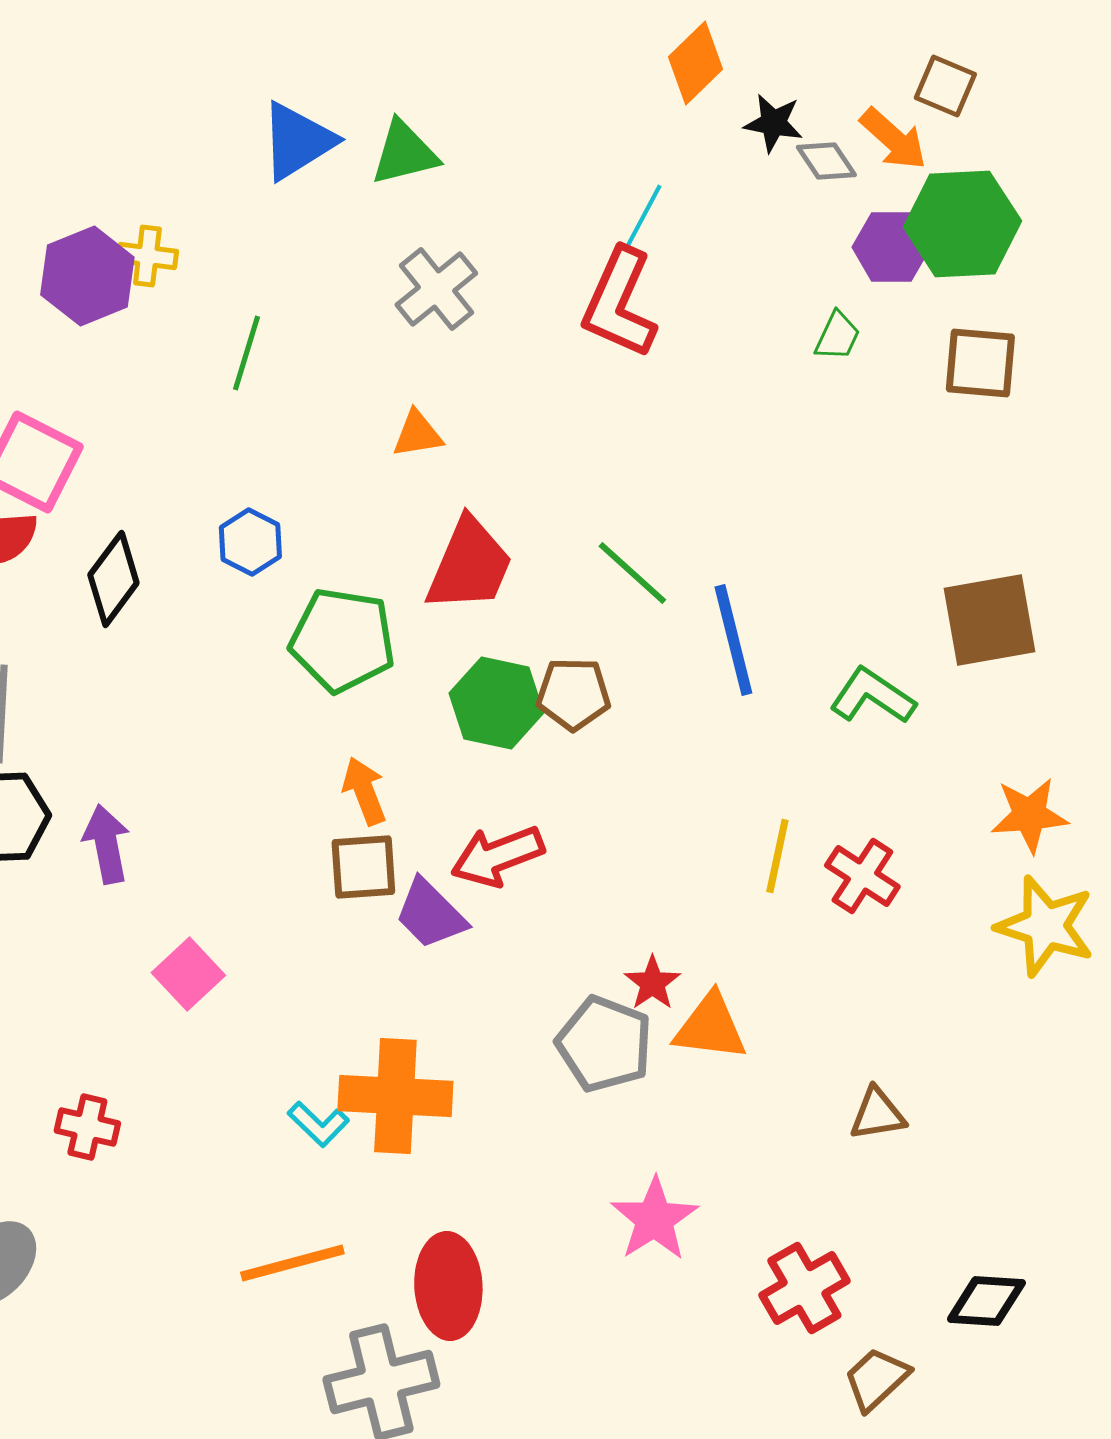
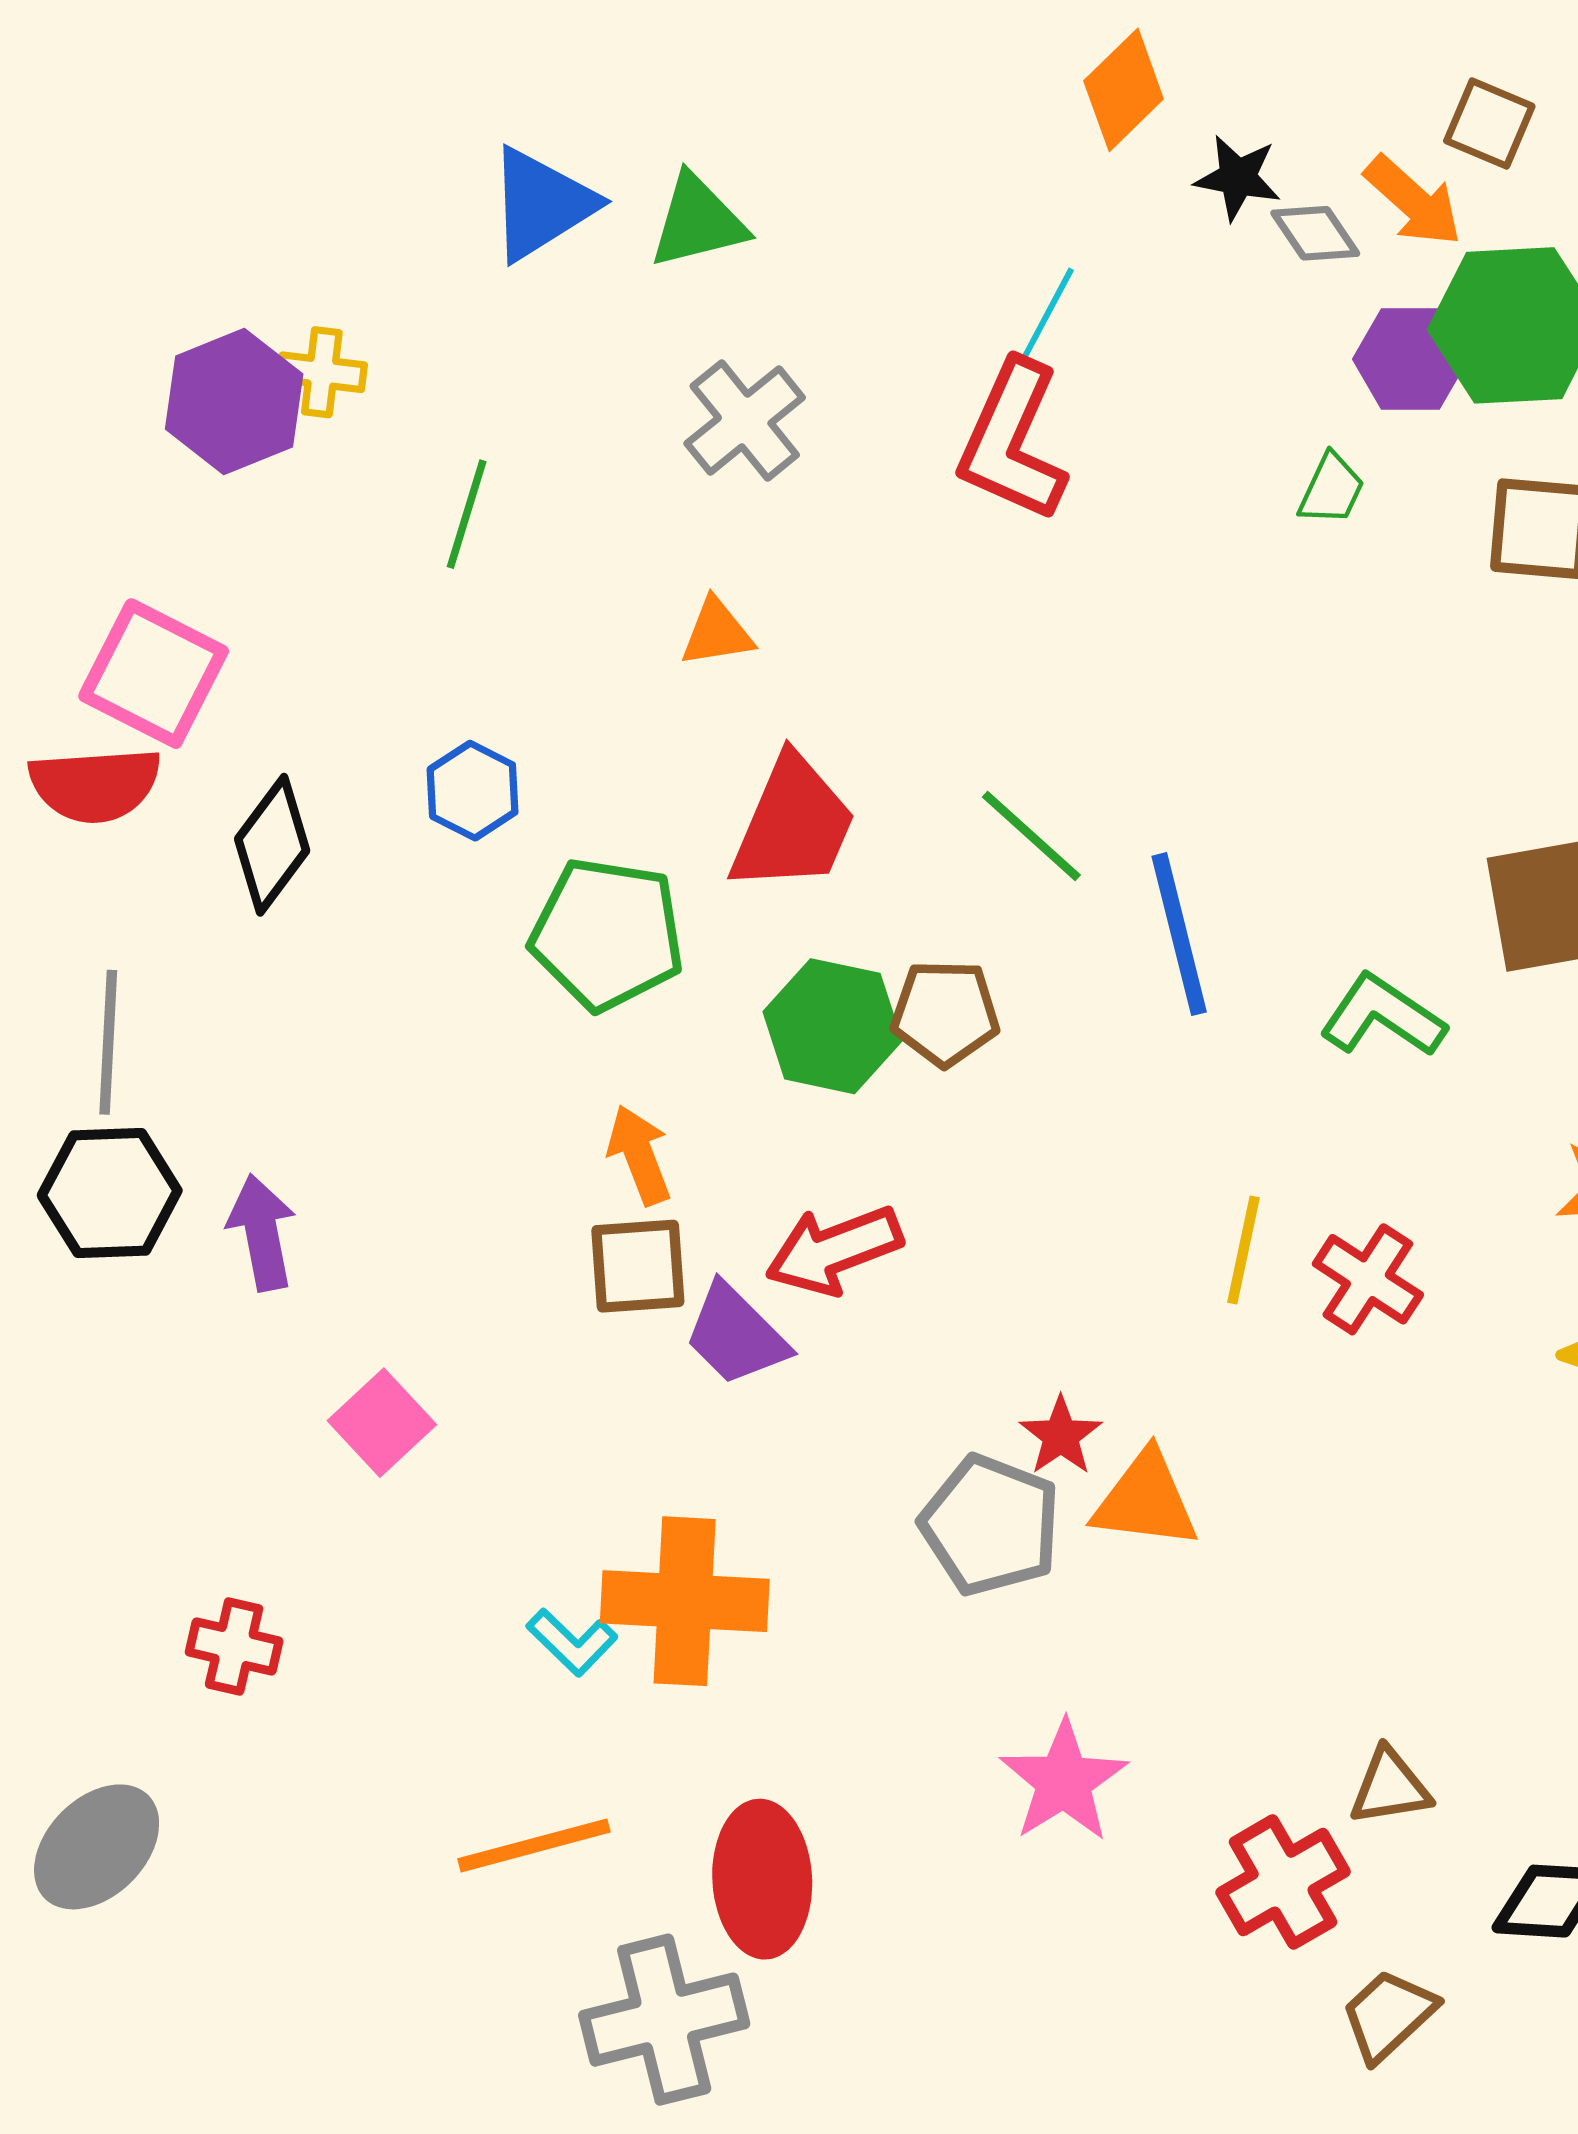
brown triangle: (877, 1114) -> (1390, 1787), moved

